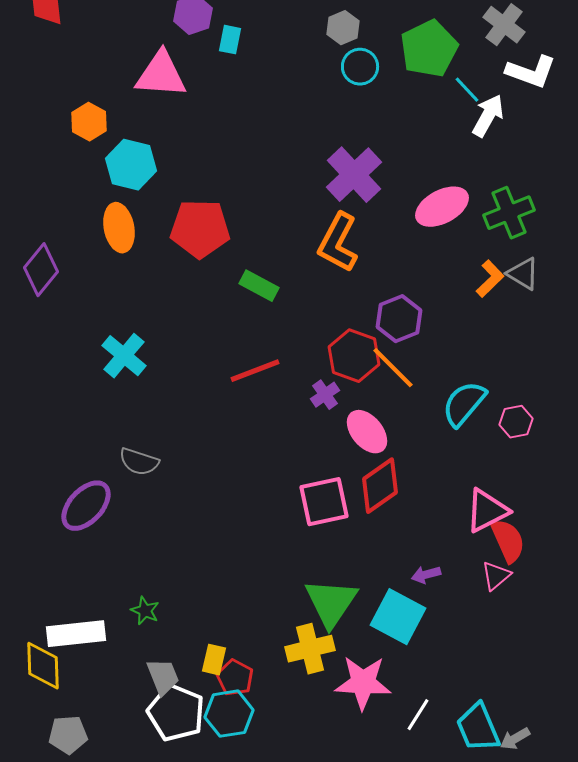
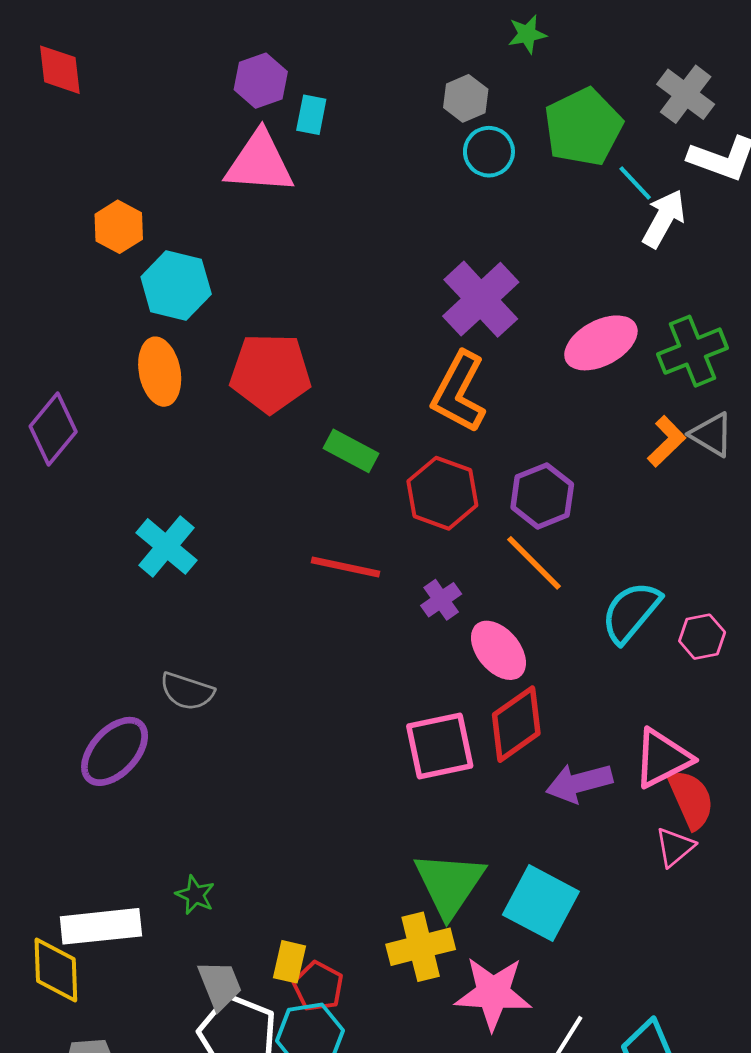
pink triangle: (161, 75) -> (259, 163), moved
red hexagon: (354, 356) -> (442, 493), moved
red line: (255, 371) -> (345, 567), turned 33
purple arrow: (426, 575) -> (579, 783), moved, size x1.6

